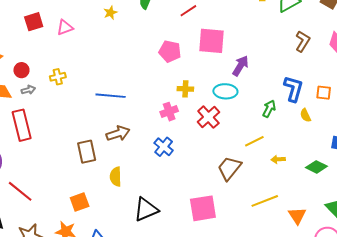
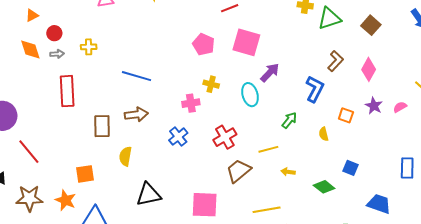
blue L-shape: (293, 89) -> (315, 89), moved
cyan ellipse: (225, 91) -> (250, 95), turned 60
red cross: (208, 117) -> (225, 137), moved
red rectangle: (22, 125) -> (67, 91), moved

